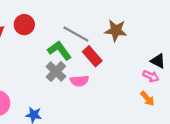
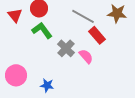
green L-shape: (59, 50) -> (42, 30), moved
pink semicircle: (79, 81) -> (86, 56), turned -126

